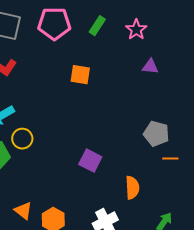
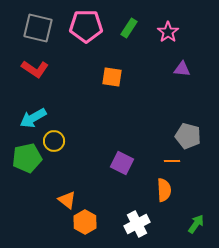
orange line: (170, 159) -> (172, 161), moved
orange triangle: (23, 211) -> (67, 200), moved

